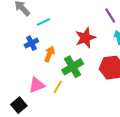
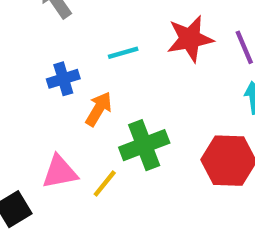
cyan line: (43, 22) -> (123, 53), moved
red star: (85, 38) -> (190, 39), moved

